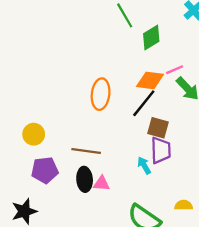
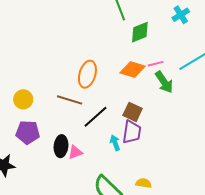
black line: (144, 103) -> (95, 117), moved
brown line: (86, 151) -> (70, 100), moved
pink triangle: (102, 183) -> (75, 152), turned -35

